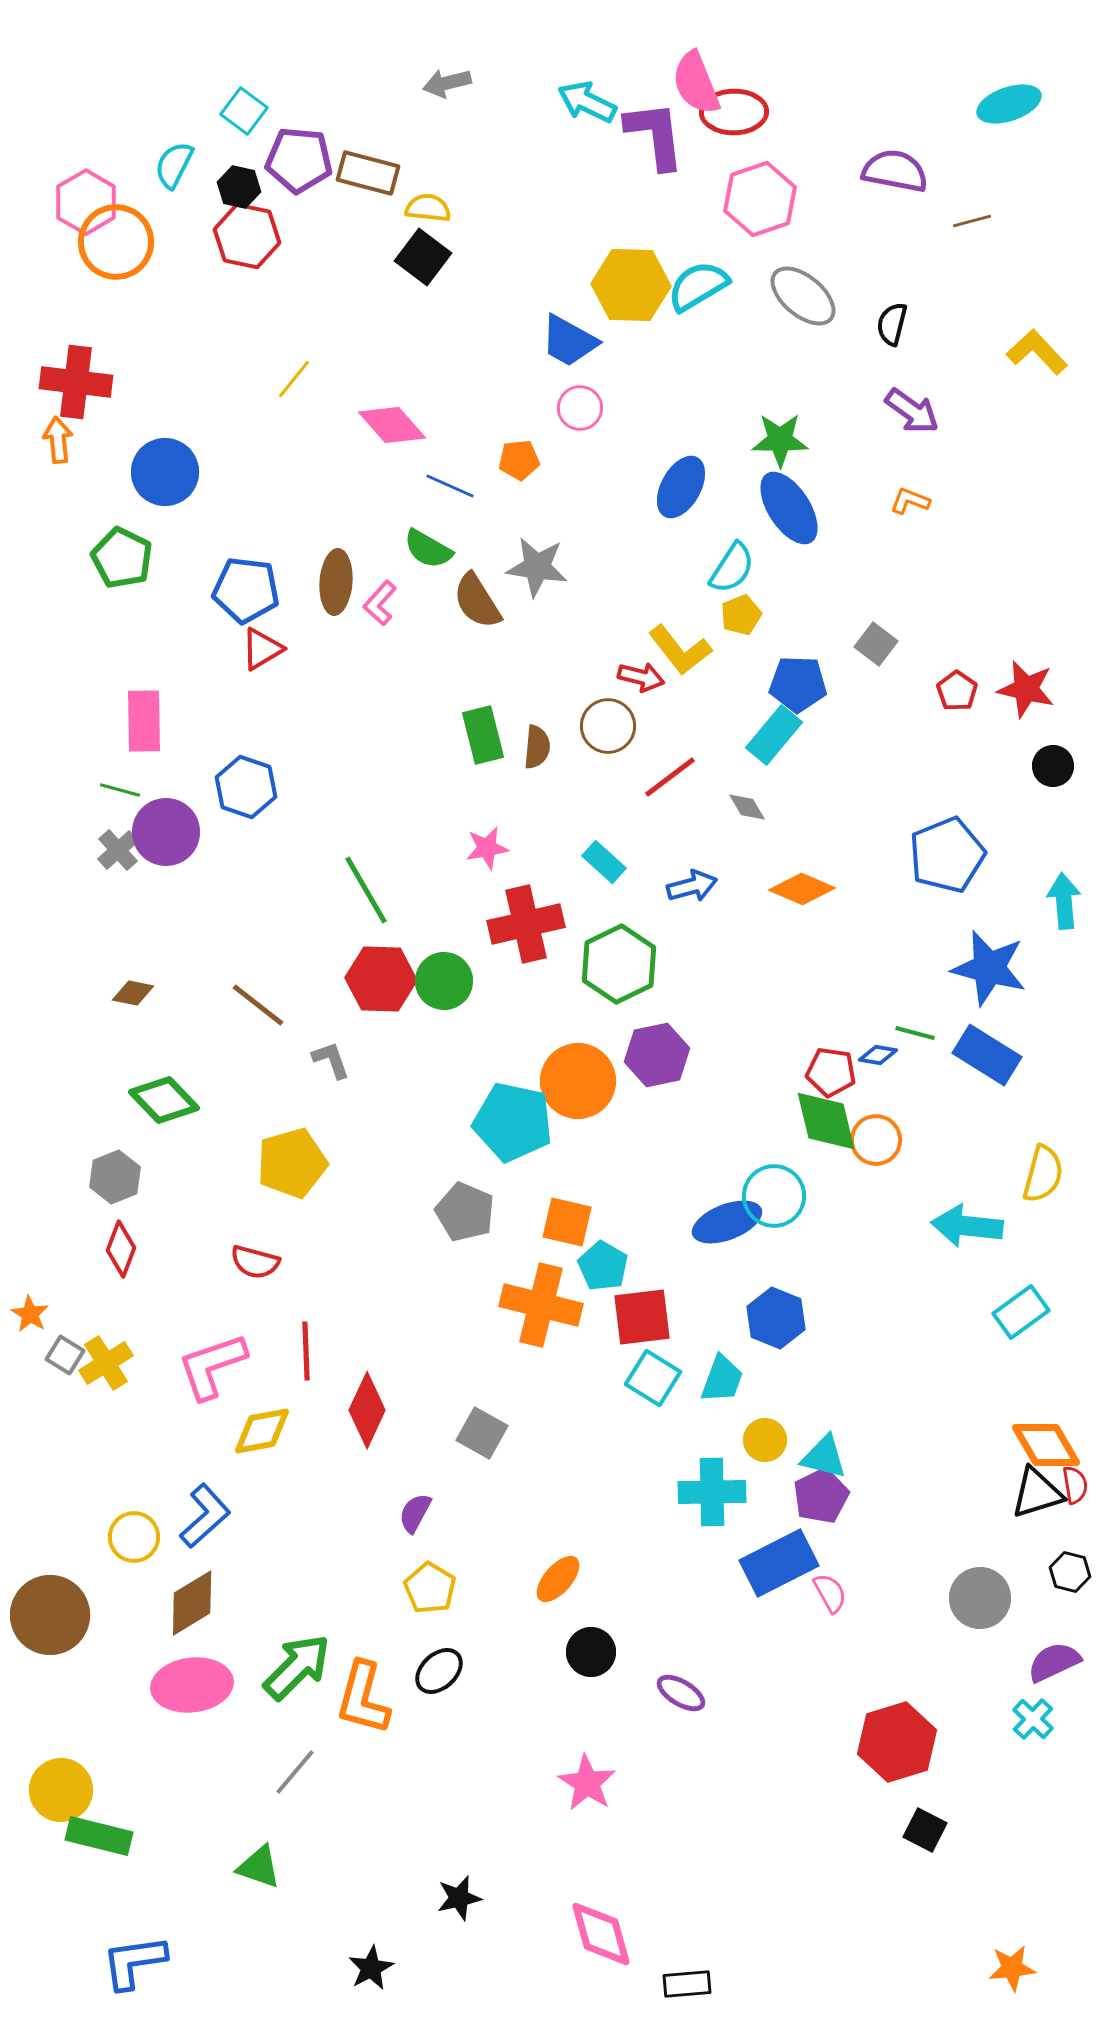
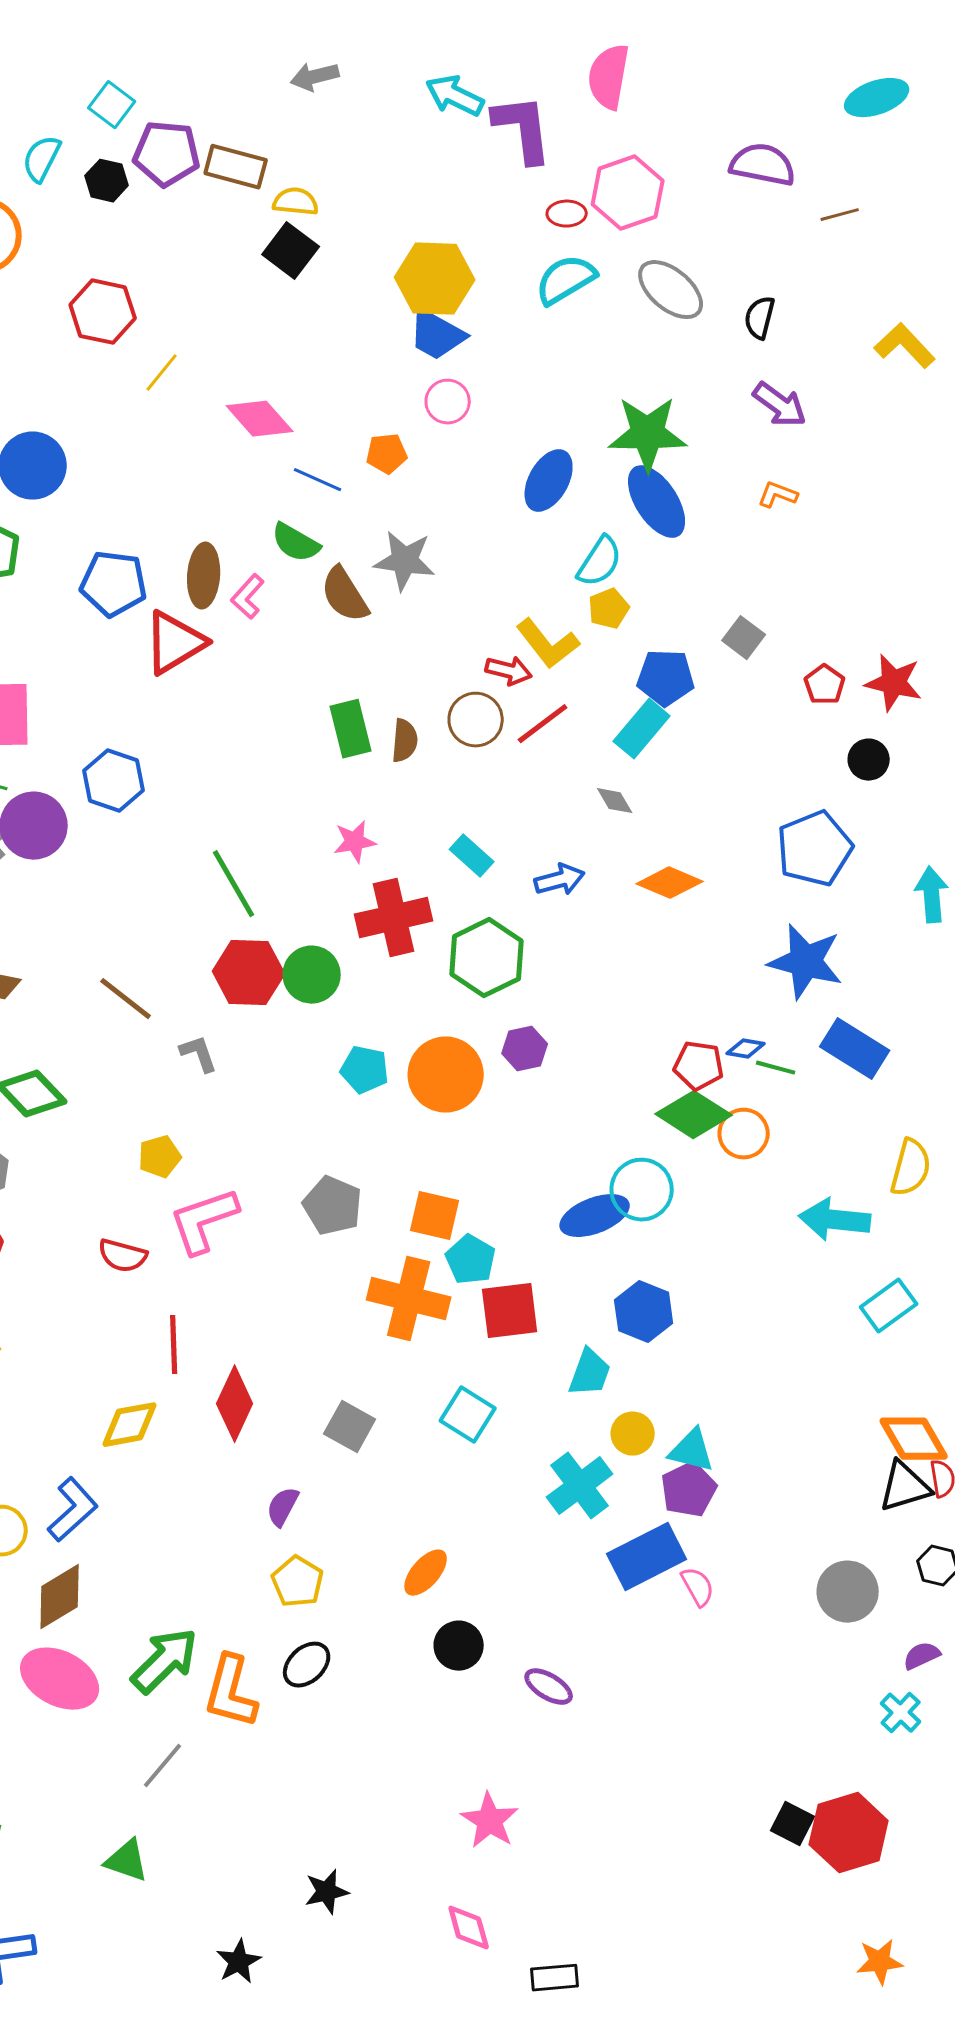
pink semicircle: (696, 83) -> (609, 77), moved, turned 32
red ellipse: (734, 112) -> (567, 214), moved, size x0.6
red hexagon: (247, 236) -> (103, 312), moved
yellow hexagon: (631, 285) -> (435, 279), moved
green star: (780, 440) -> (648, 434), size x1.4
red triangle: (262, 649) -> (175, 643), moved, size x1.5
black circle: (1053, 766) -> (869, 760), moved
red line: (670, 777) -> (543, 724), moved
blue star: (989, 968) -> (806, 962), moved
green line: (915, 1033) -> (776, 1068), moved
purple hexagon: (657, 1055) -> (525, 1049), size x0.7
green diamond: (826, 1121) -> (694, 1115), turned -44
cyan pentagon: (513, 1122) -> (365, 1070), moved, size x0.6
yellow pentagon: (292, 1163) -> (160, 1157), size x0.6
pink L-shape: (212, 1366) -> (204, 1221), moved
cyan square: (653, 1378) -> (468, 1415), moved
cyan cross: (712, 1492) -> (580, 1486), turned -36
purple semicircle: (1054, 1662) -> (922, 1656), size x0.7
pink ellipse: (192, 1685) -> (60, 1679), turned 34
red hexagon: (897, 1742) -> (849, 1833), moved
pink star: (587, 1783) -> (490, 1821), moved
pink diamond: (601, 1934) -> (469, 1928), size x0.7

